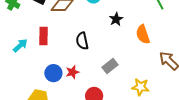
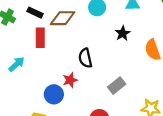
red rectangle: (43, 36) -> (40, 38), moved
red star: (72, 72) -> (70, 80), moved

